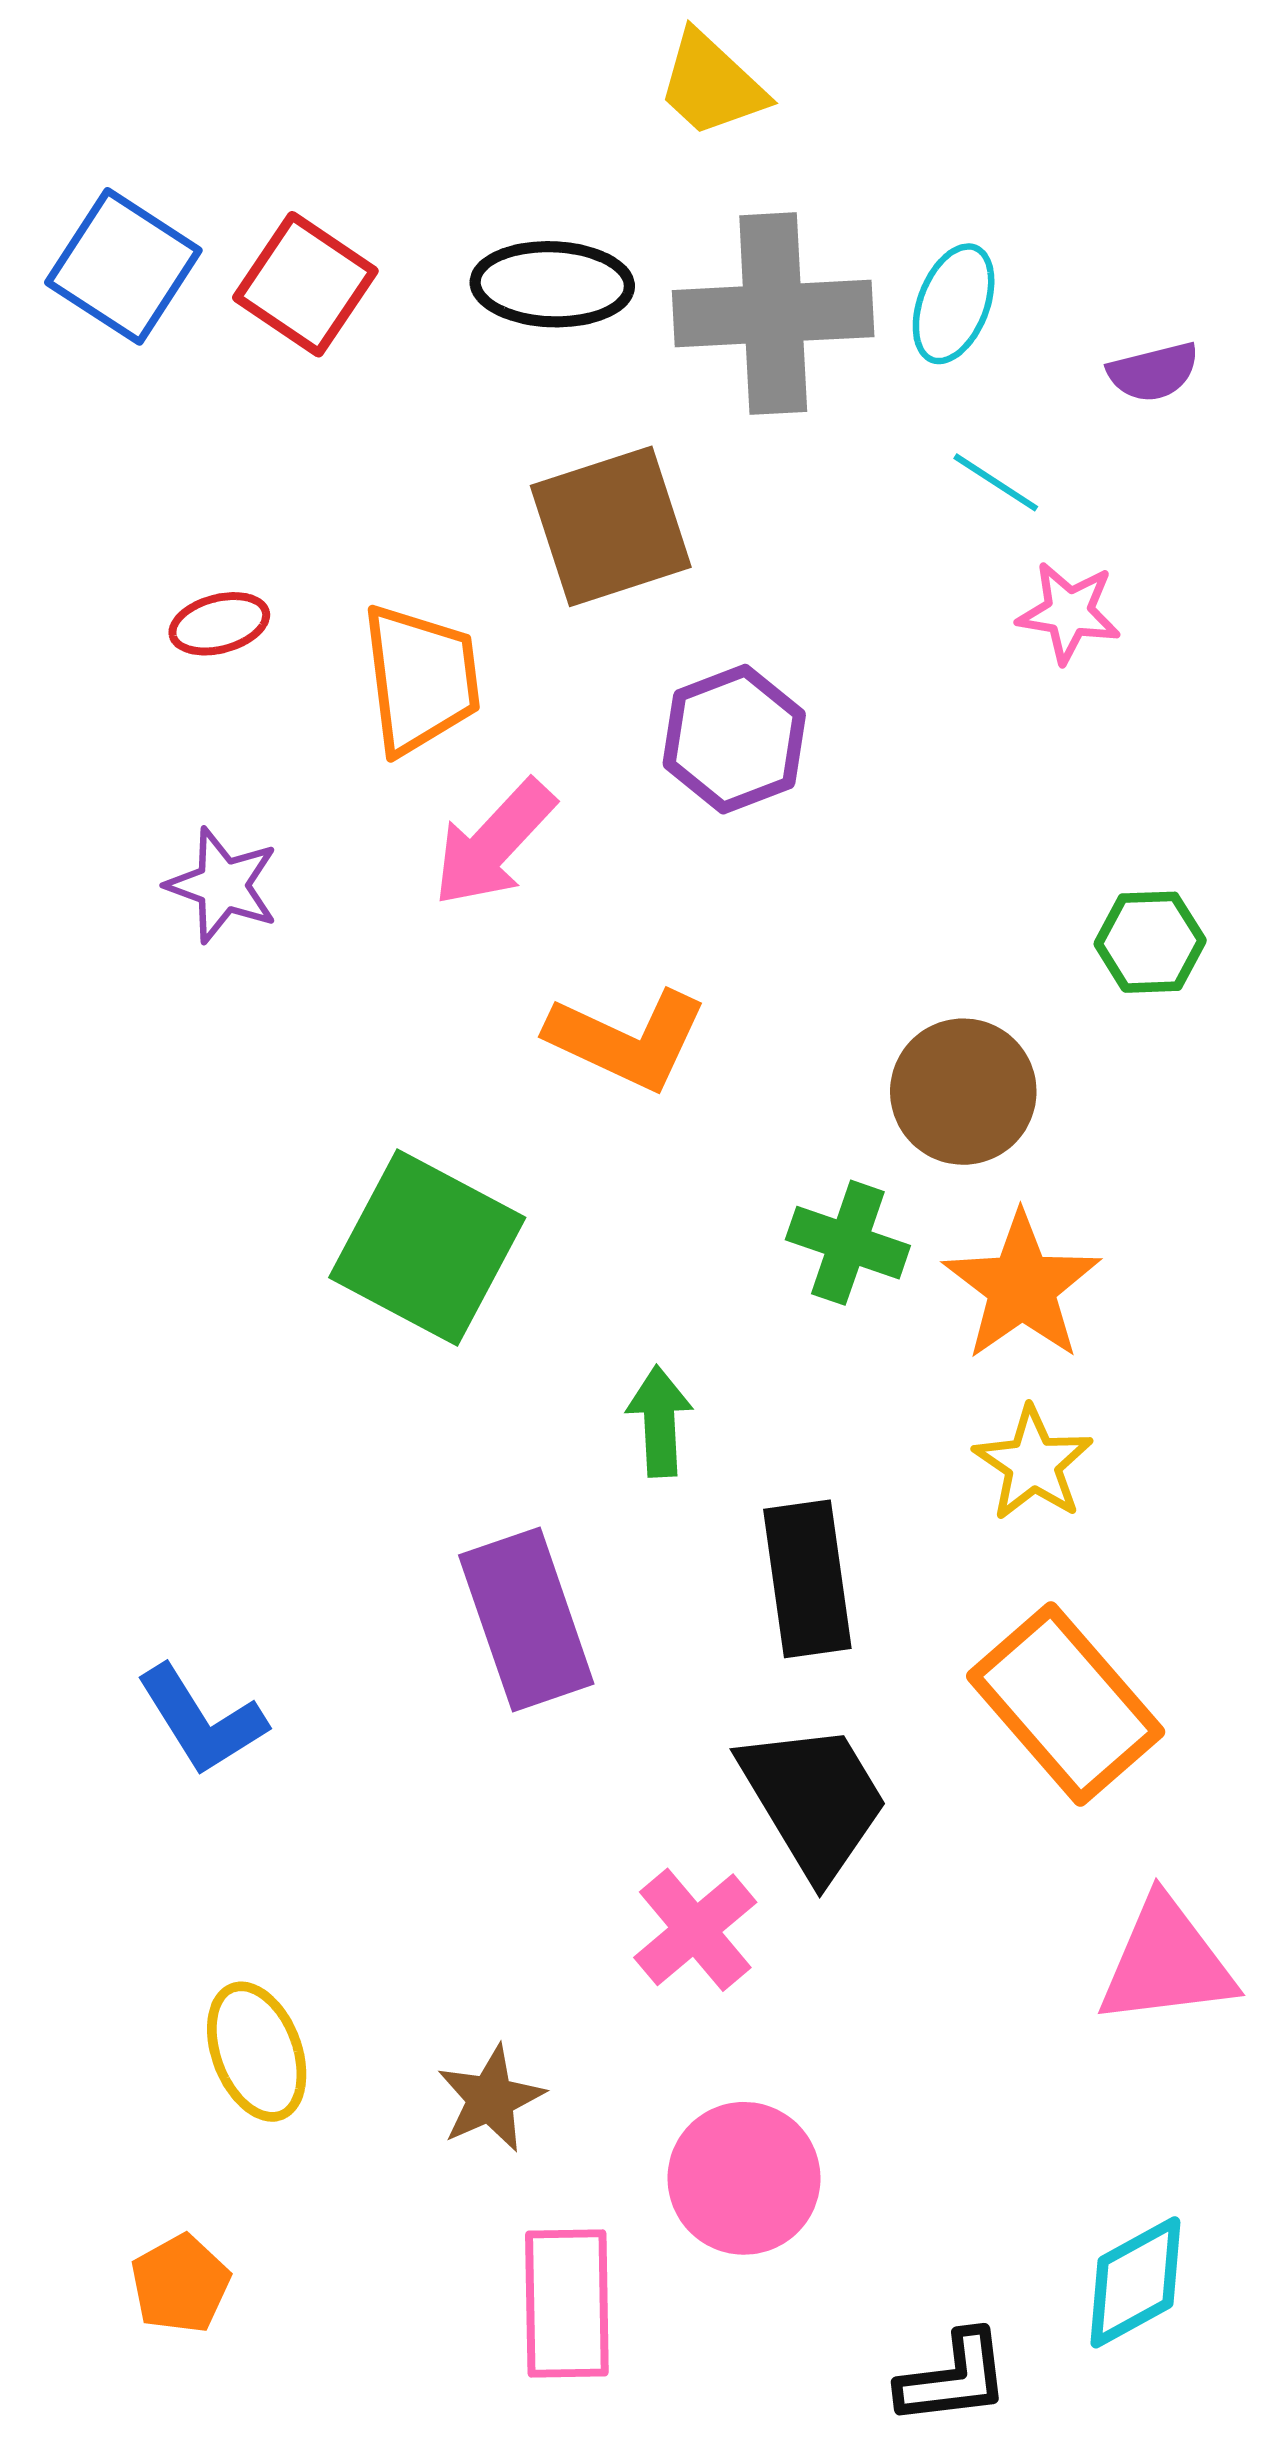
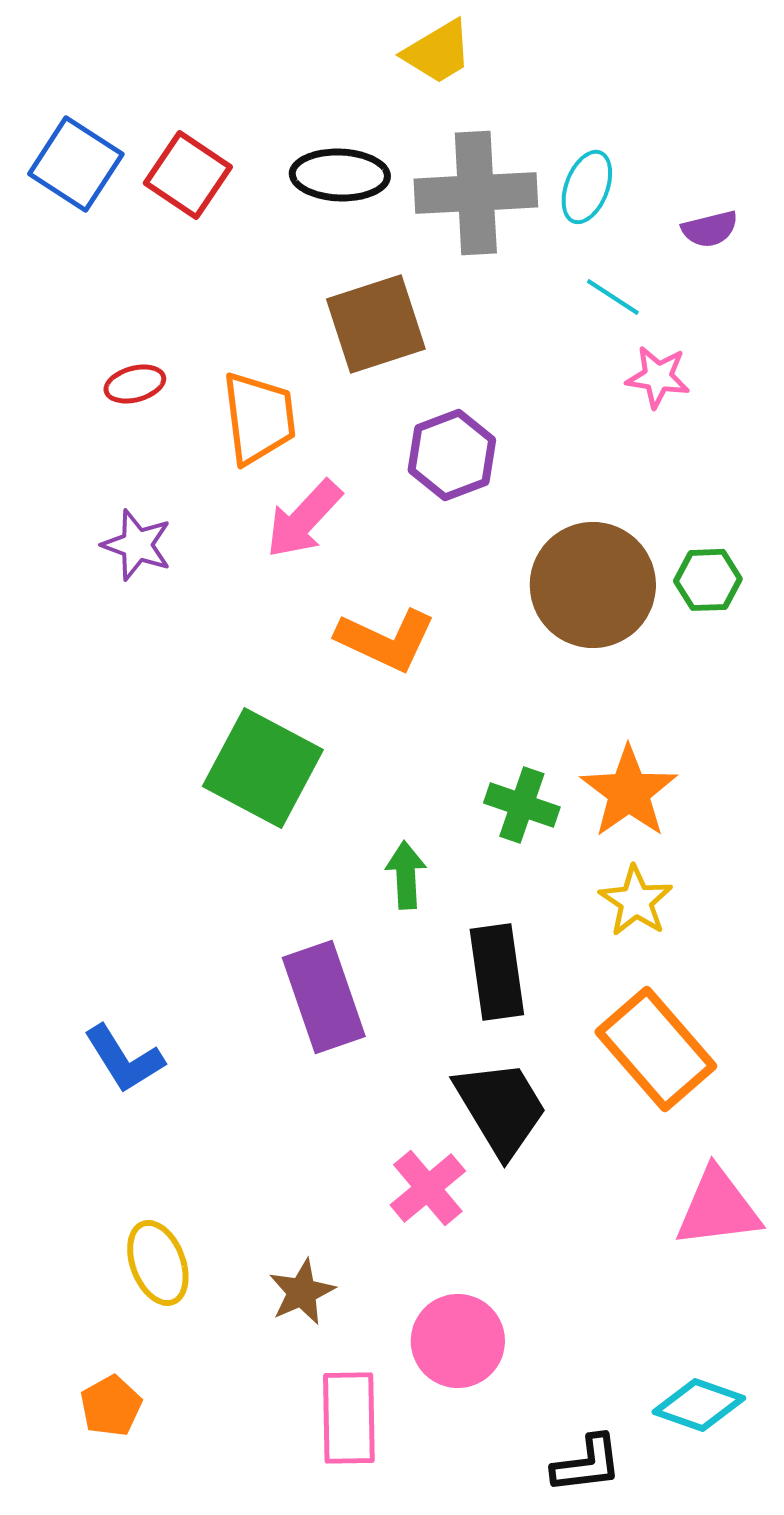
yellow trapezoid: (711, 84) -> (438, 52), turned -74
brown circle: (963, 1092) -> (593, 585), moved, size x1.4
green cross: (848, 1243) -> (522, 805), moved
cyan diamond: (1135, 2282) -> (699, 1405), turned 48

